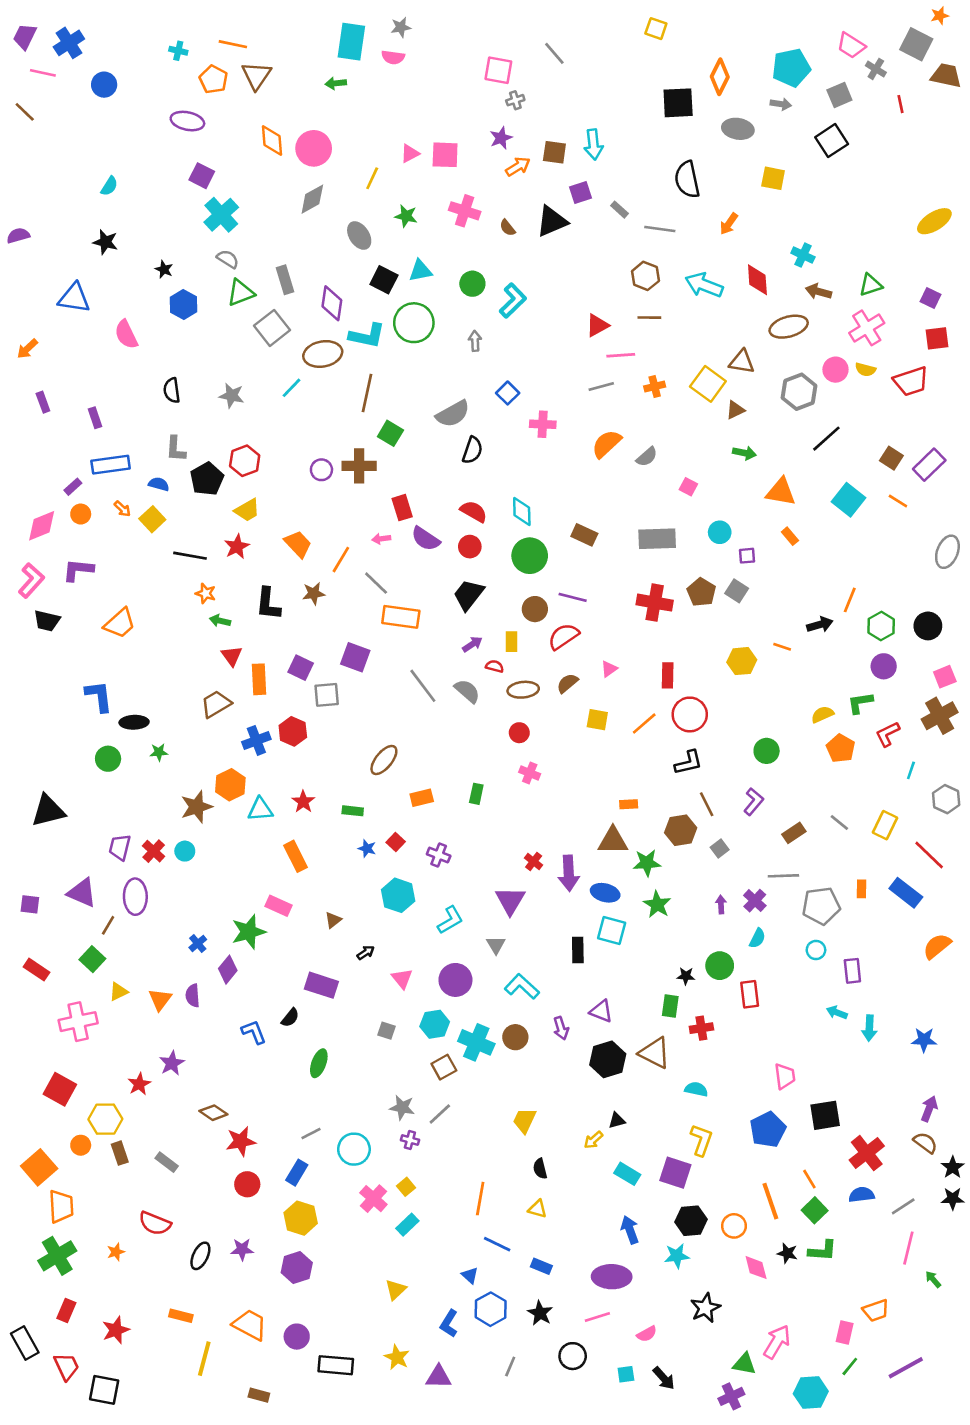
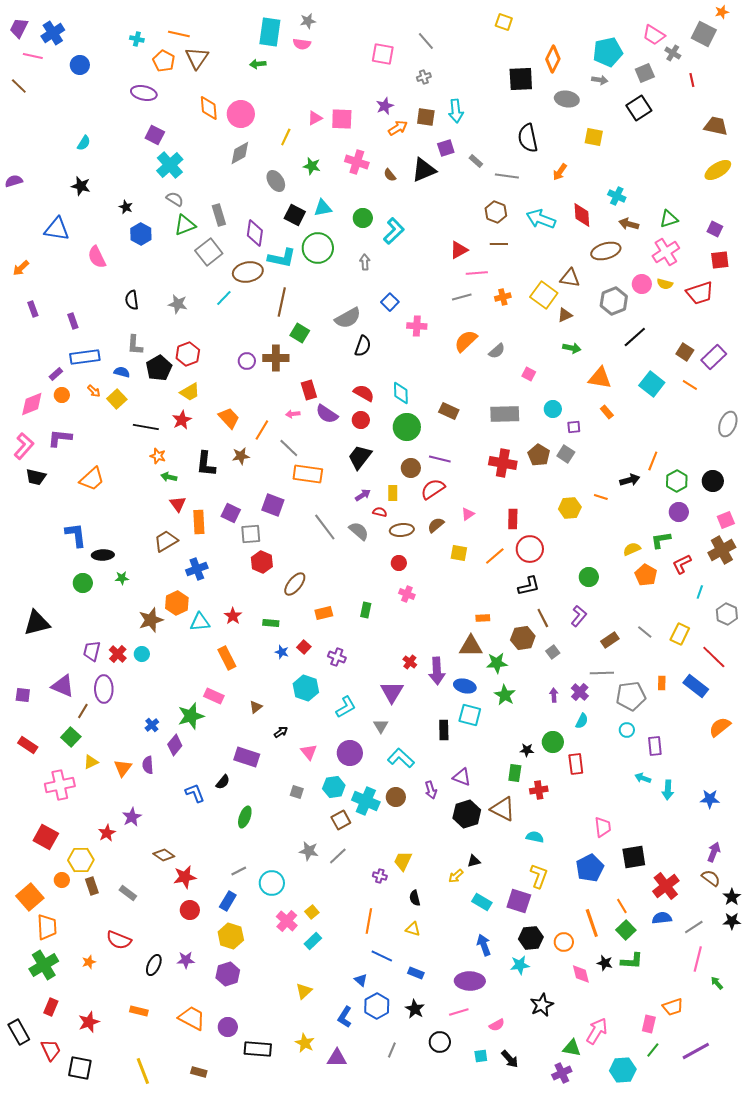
brown trapezoid: (946, 75) -> (716, 126), moved
gray cross: (515, 100) -> (424, 77), moved
red hexagon: (293, 731) -> (262, 562), moved
purple cross: (410, 1140) -> (380, 876), moved
yellow line: (204, 1359) -> (143, 1071), moved, turned -36

